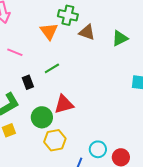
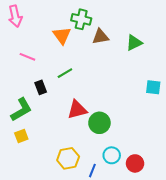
brown triangle: (87, 32) -> (100, 37), turned -30
green circle: (42, 117) -> (99, 123), moved
yellow hexagon: (55, 140) -> (68, 158), moved

